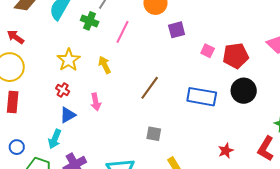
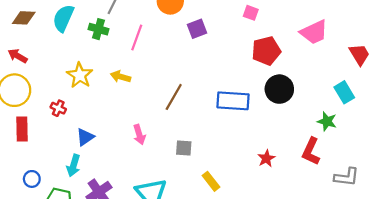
pink square: (208, 51) -> (251, 13), moved
yellow arrow: (105, 65) -> (121, 77), turned -42
red cross: (63, 90) -> (58, 108), moved
pink arrow: (96, 102) -> (139, 135), moved

